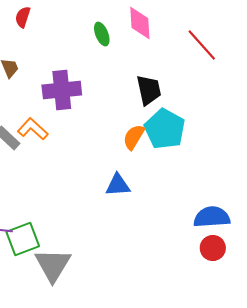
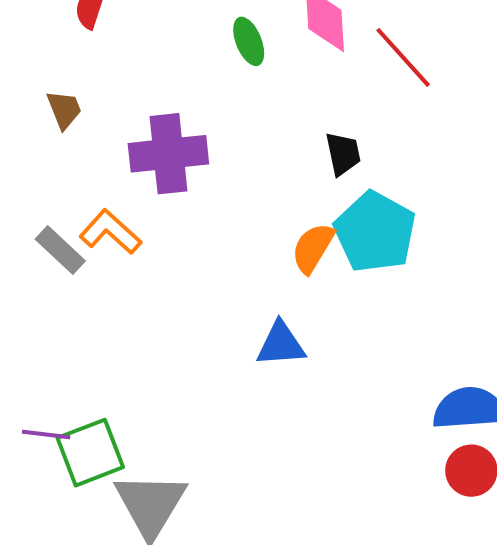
red line: (202, 45) -> (403, 57), moved
black trapezoid: (149, 90) -> (343, 154), size x0.7

